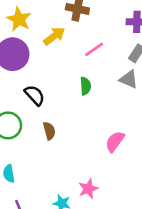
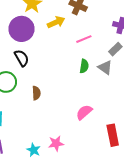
green semicircle: (85, 86) -> (84, 66), moved
black semicircle: (35, 95) -> (22, 58), moved

